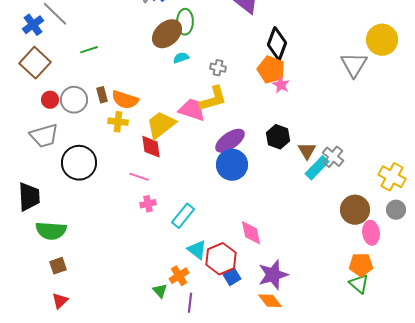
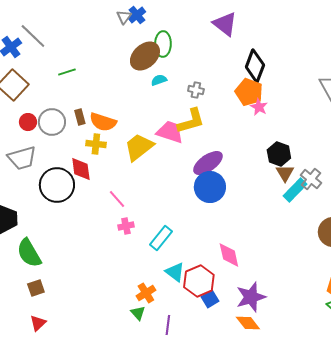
black hexagon: (278, 137) -> (279, 154), moved
red diamond: (151, 147) -> (81, 169), moved
pink line: (139, 177) -> (117, 199), turned 30
green semicircle: (51, 231) -> (29, 253), turned 56
orange cross: (179, 276) -> (146, 293), moved

